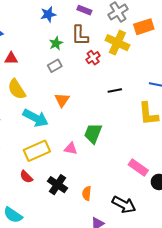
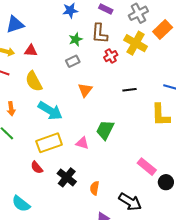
orange rectangle: (144, 27) -> (163, 30), turned -30
orange triangle: (62, 100) -> (85, 90), moved

